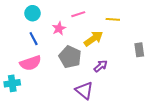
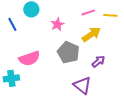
pink line: (78, 14) -> (88, 12), moved
blue line: (34, 39) -> (12, 24), moved

